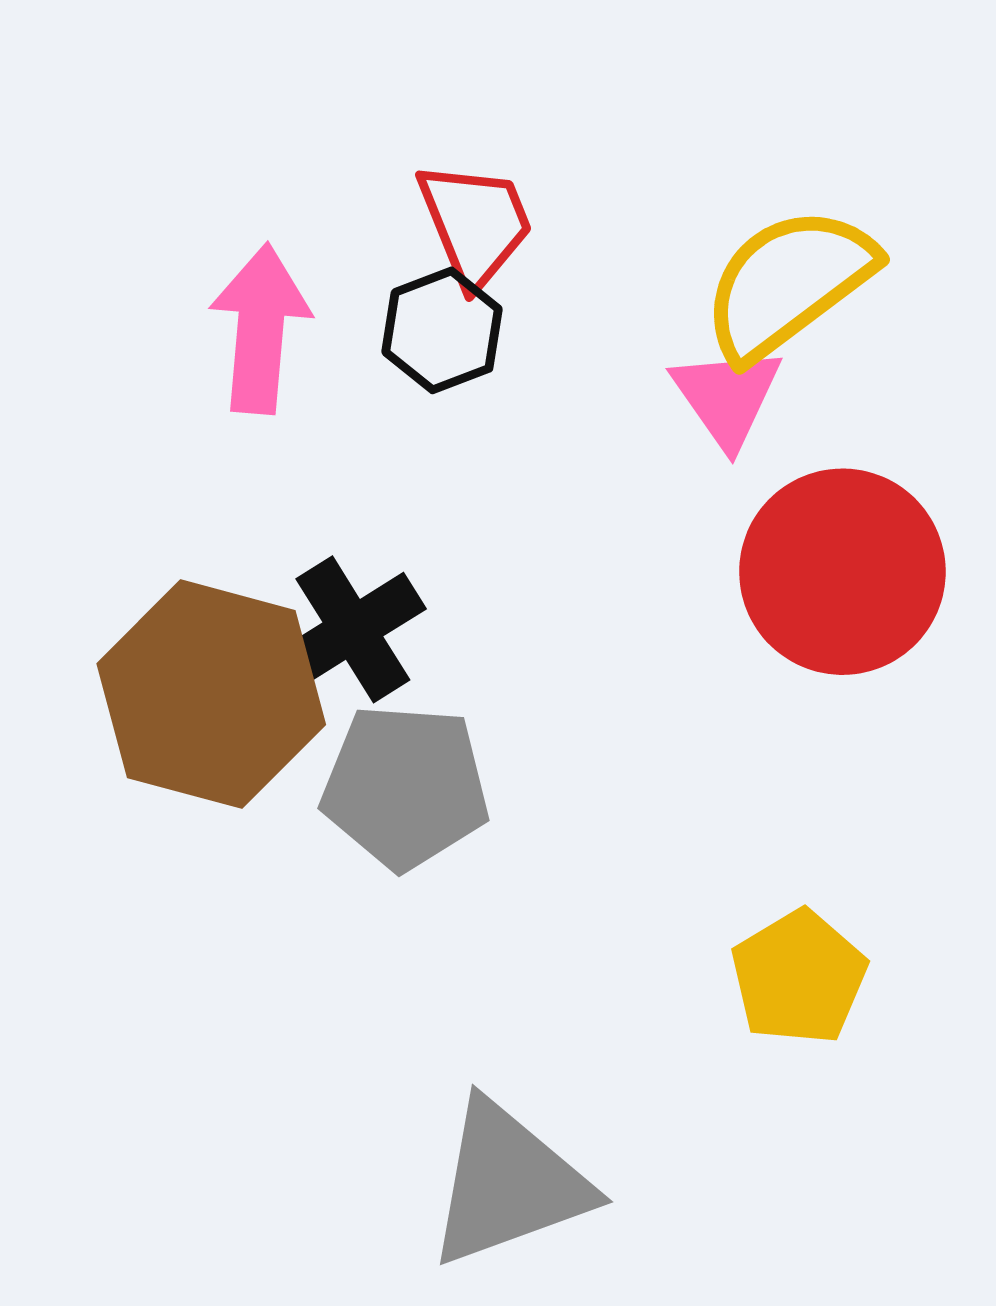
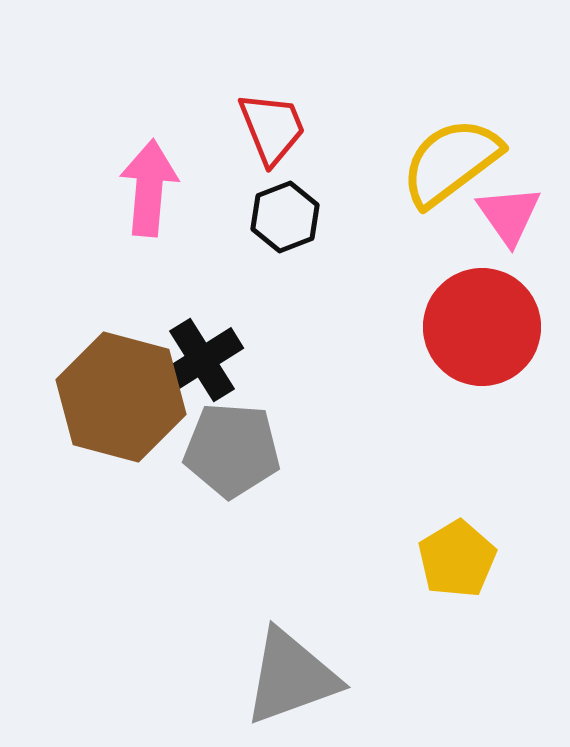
black hexagon: (442, 330) -> (285, 217), moved
pink triangle: (727, 397) -> (509, 215), moved

